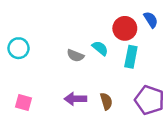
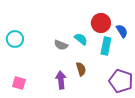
blue semicircle: (151, 20) -> (122, 31), moved
purple arrow: (75, 99) -> (61, 80), turned 84
brown semicircle: (106, 101) -> (81, 69), moved

